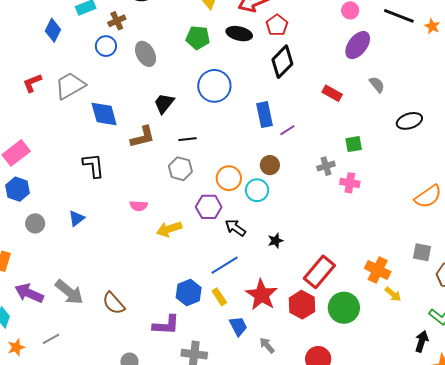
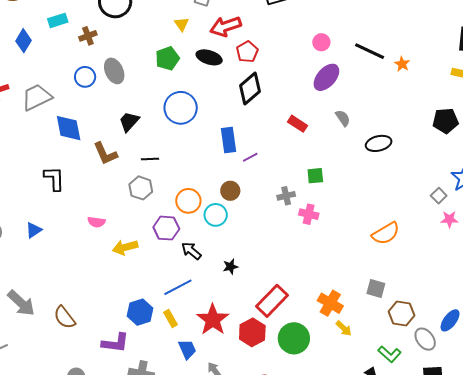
green pentagon: (198, 38) -> (168, 58), turned -30
blue circle: (106, 46) -> (85, 77), moved
black ellipse: (409, 121) -> (379, 143), moved
brown L-shape: (143, 137) -> (105, 154), turned 76

